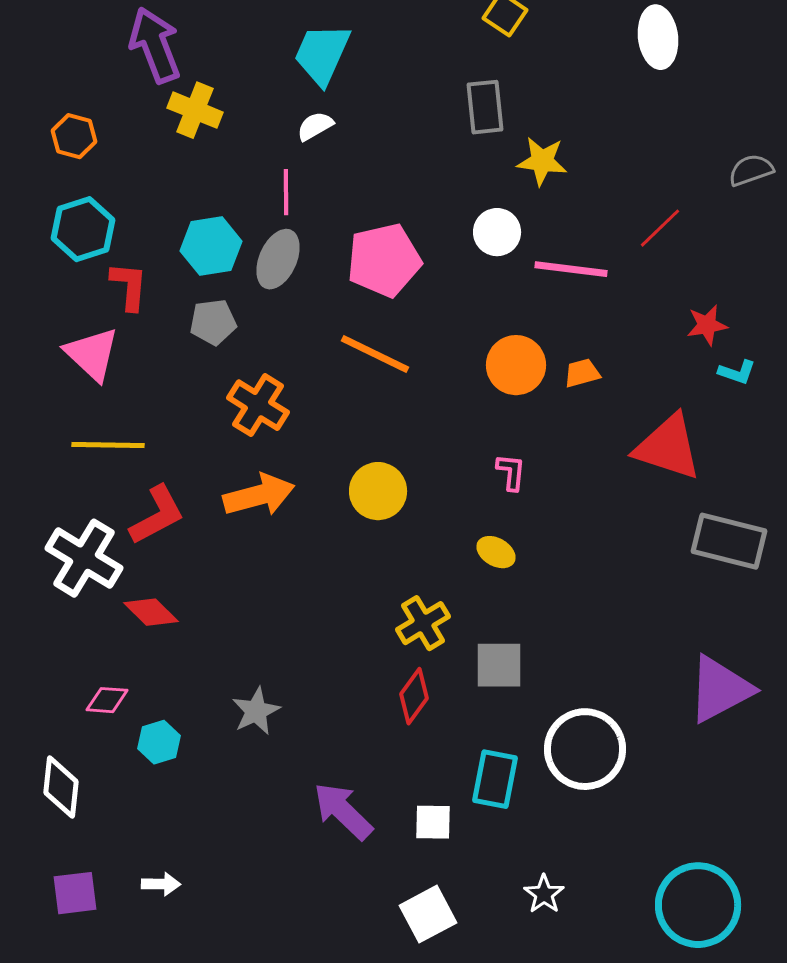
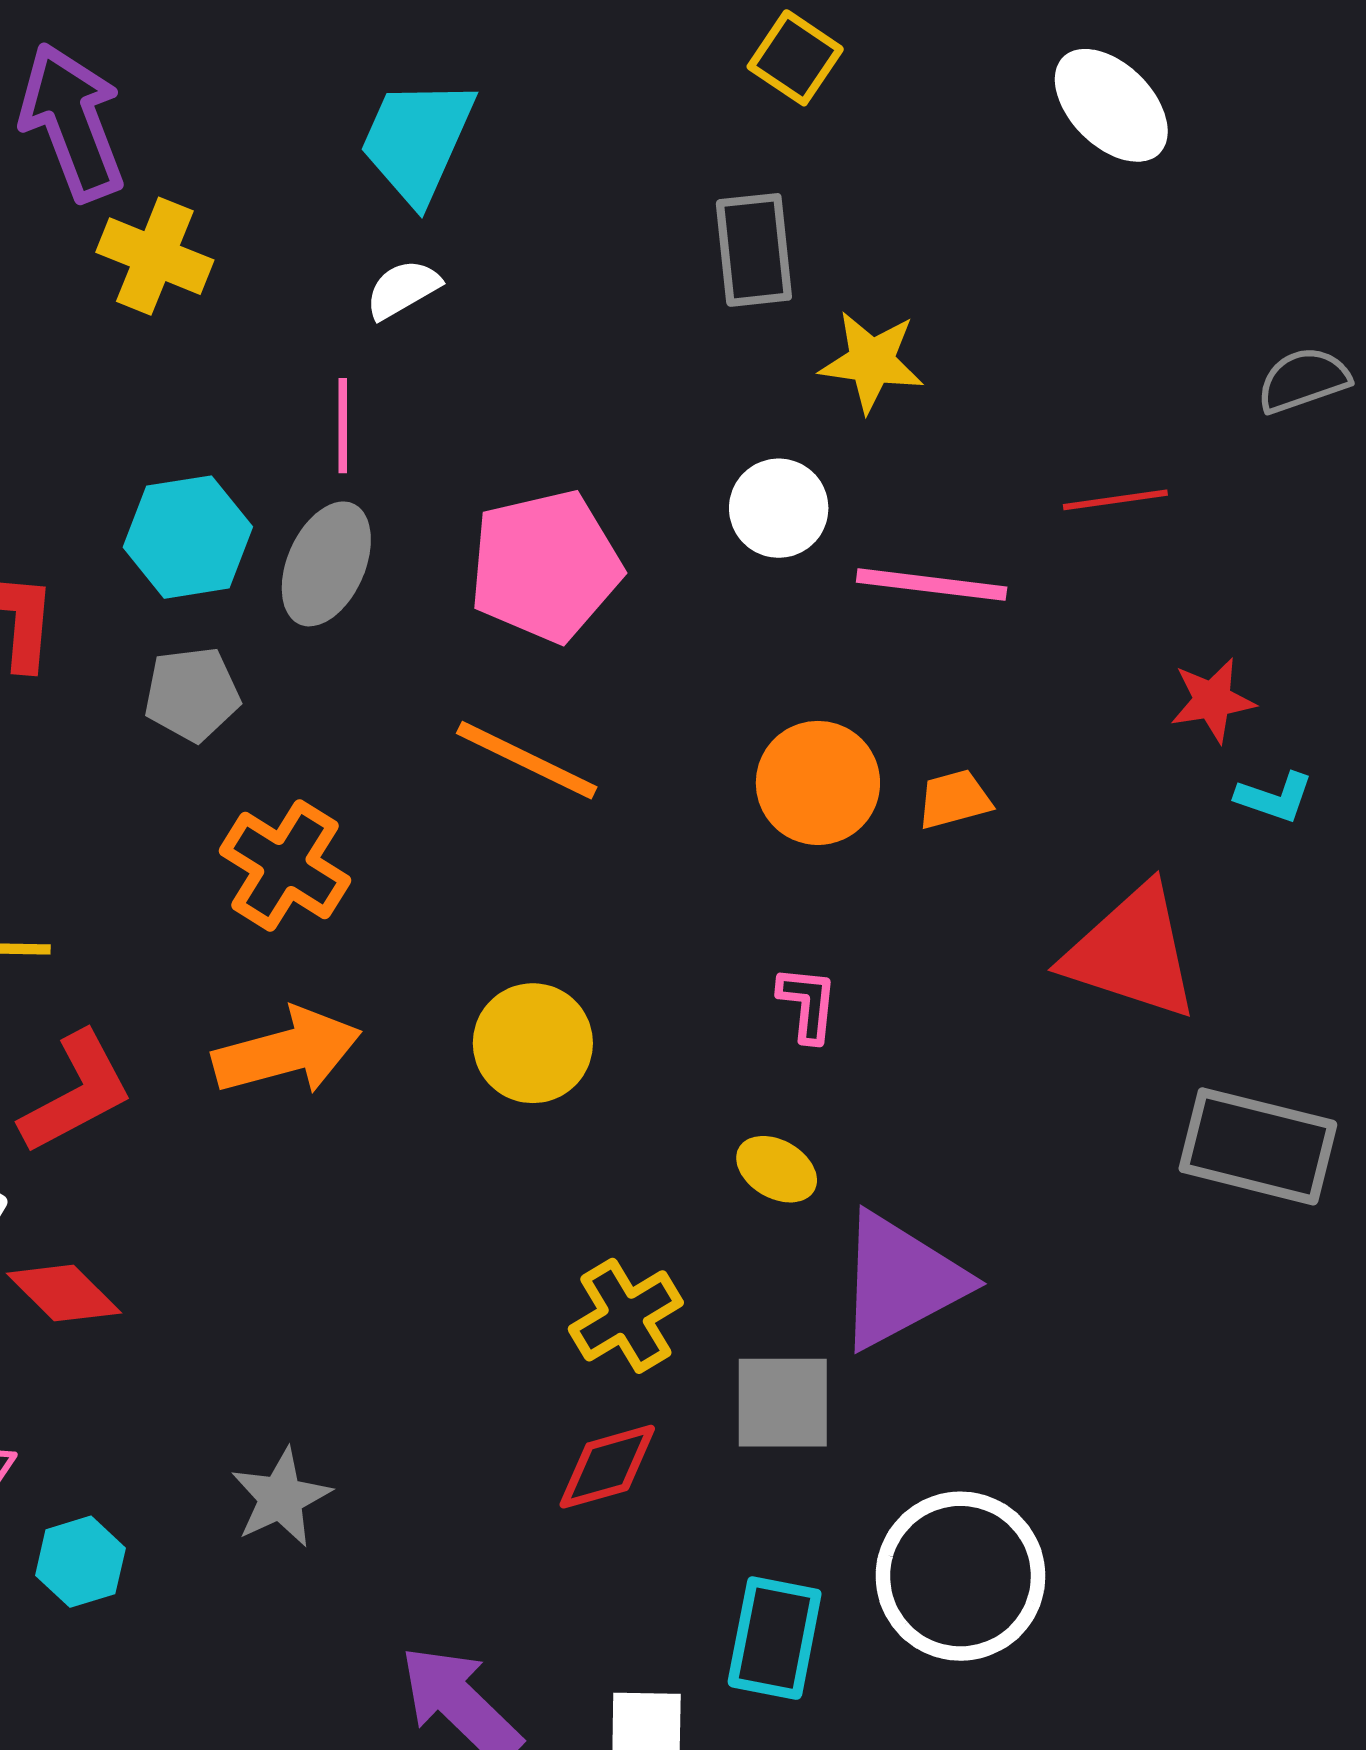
white ellipse: (658, 37) -> (1111, 105), turned -38
red line: (660, 228) -> (1115, 500), turned 36
purple triangle: (720, 689) -> (901, 1281), moved
red diamond: (414, 696) -> (607, 1467), turned 38

